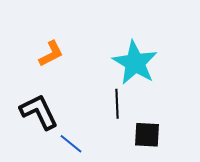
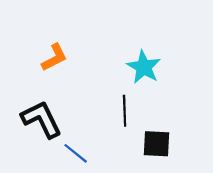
cyan star: (135, 63) -> (144, 67), size x0.7

